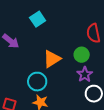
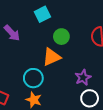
green circle: (82, 55) -> (61, 37), moved

